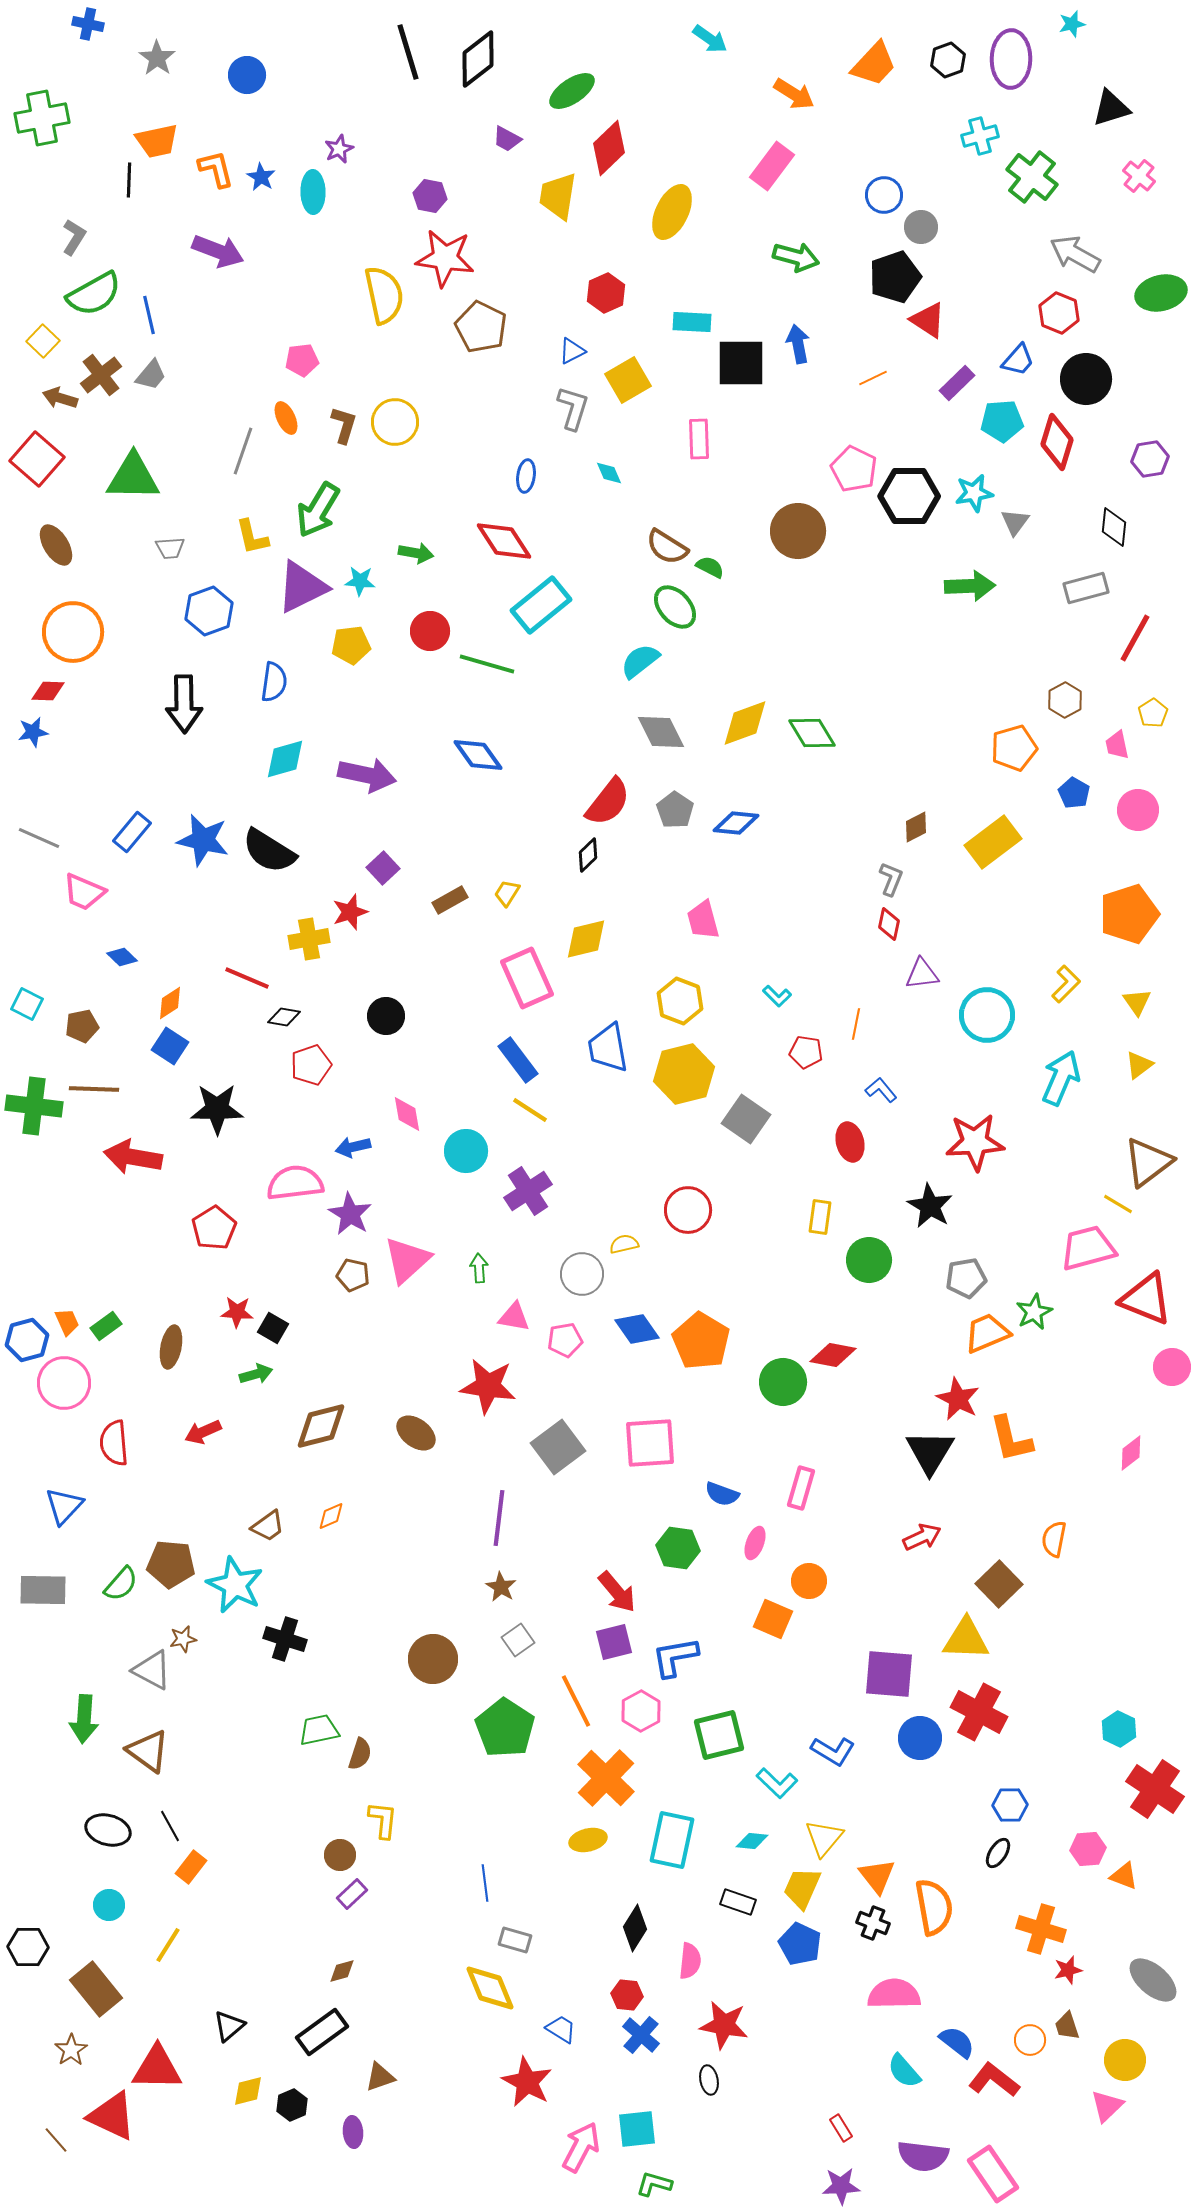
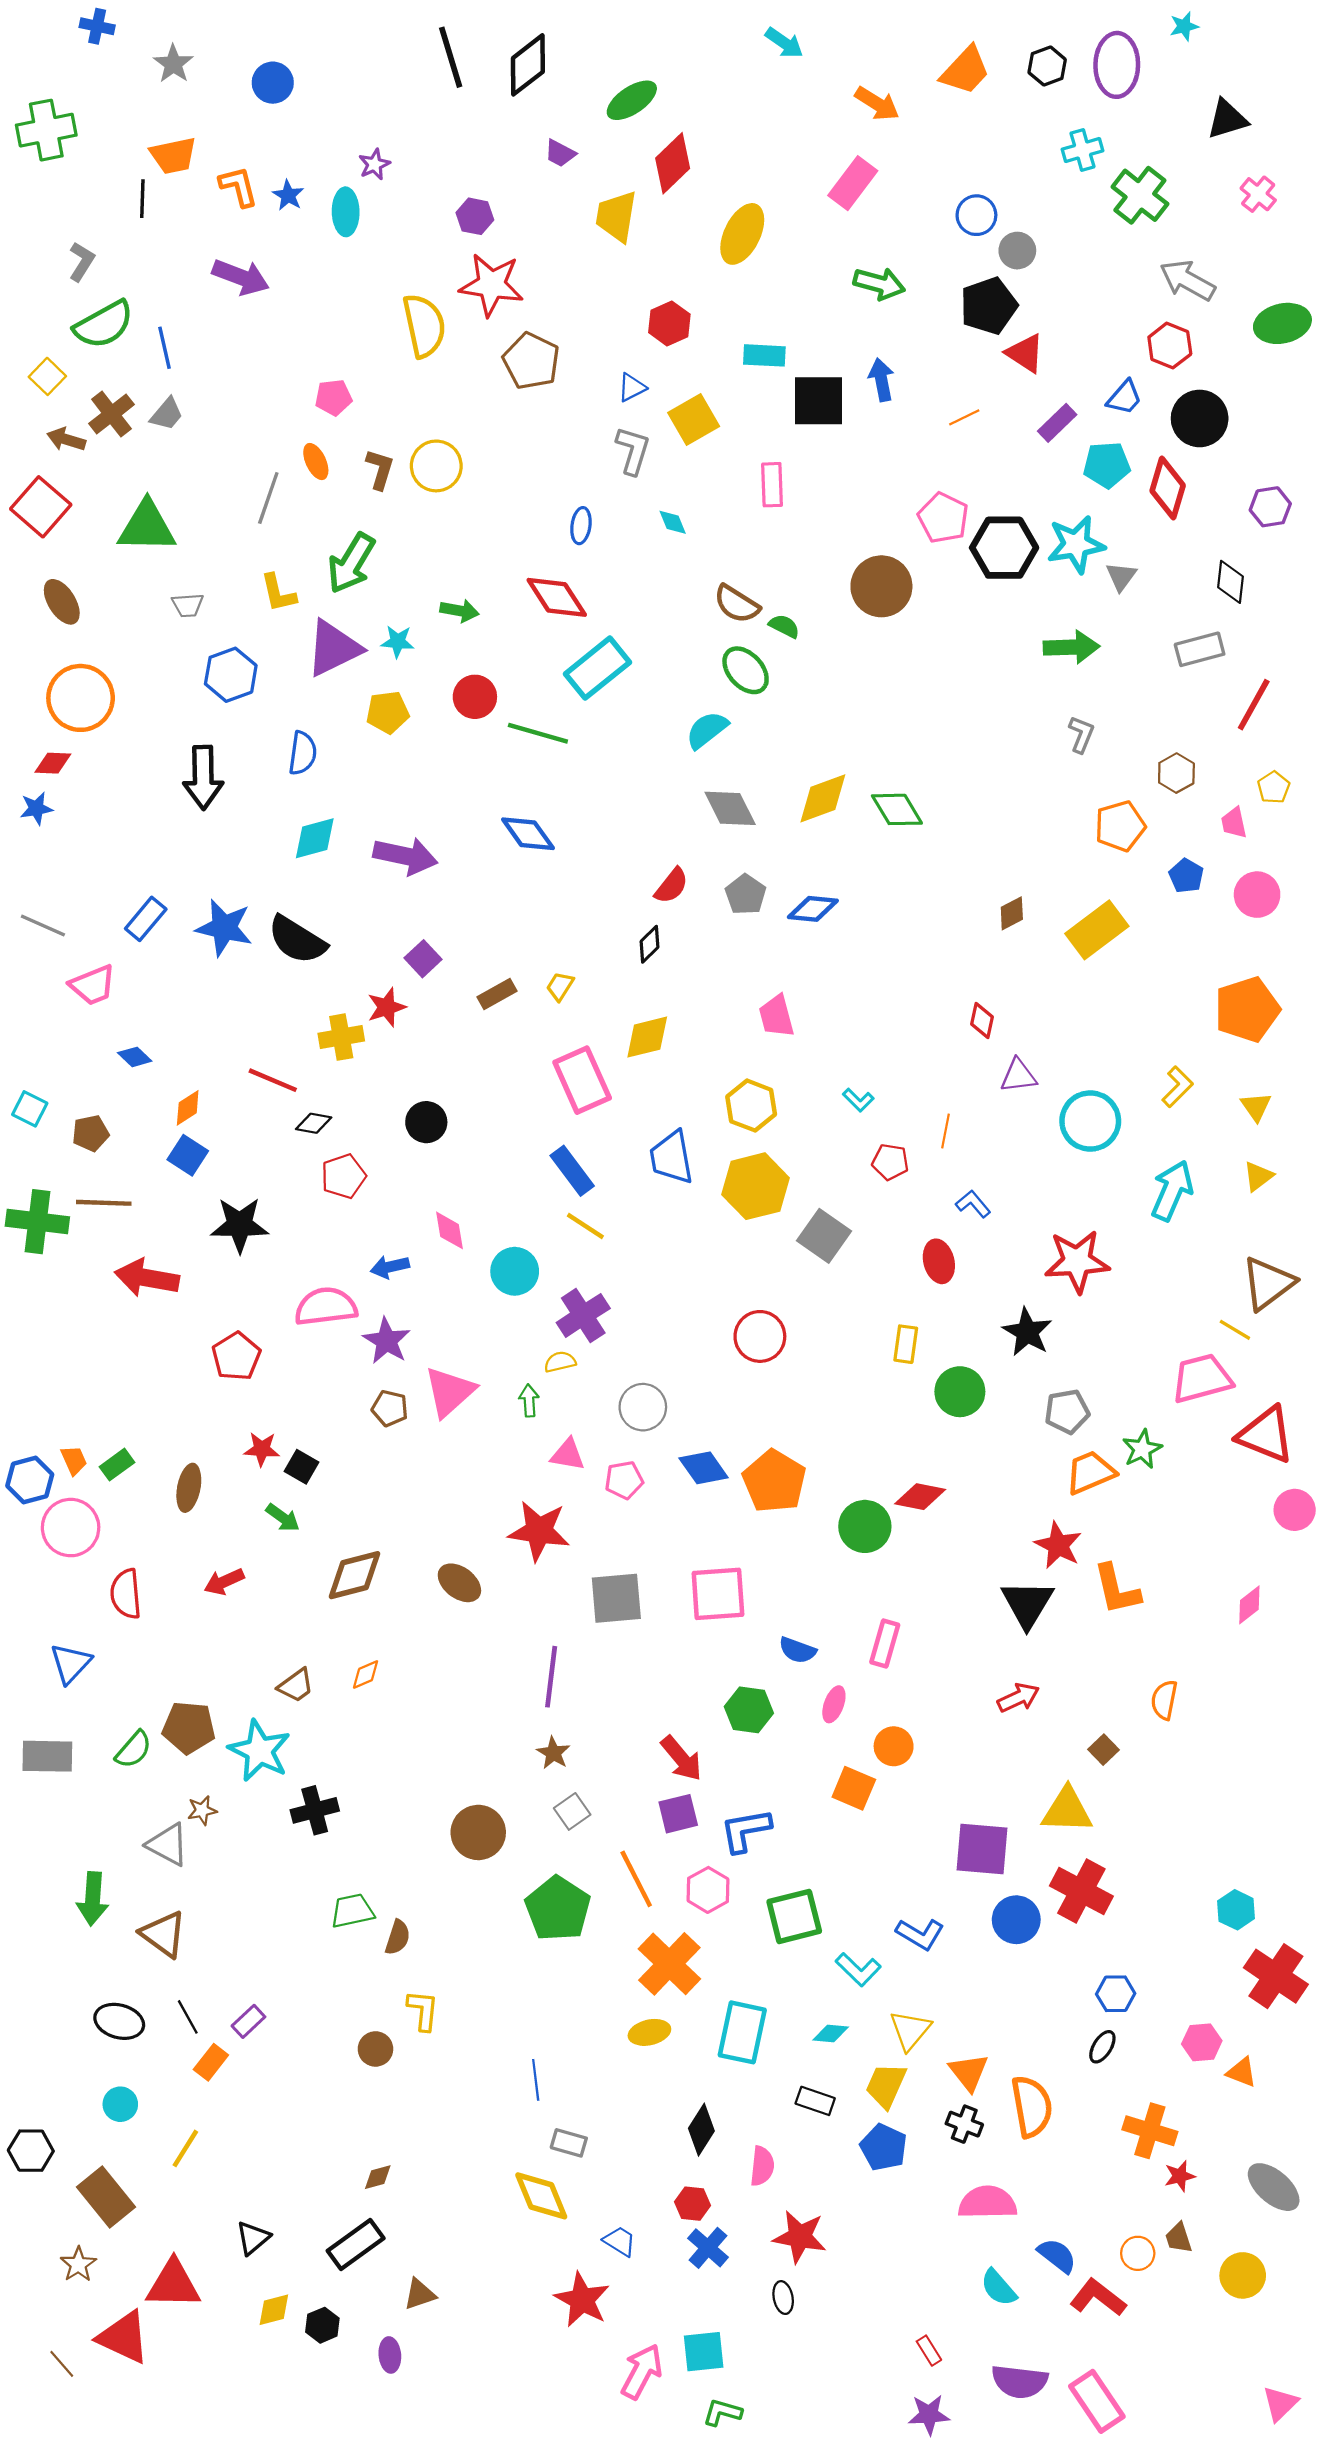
cyan star: (974, 493) -> (1076, 544), size x1.4
red semicircle: (608, 802) -> (672, 886), size x0.7
gray L-shape: (891, 879) -> (1081, 734), moved
pink trapezoid: (84, 892) -> (93, 985), turned -45
yellow semicircle: (624, 1244) -> (560, 1362), moved
green arrow: (256, 1374) -> (283, 1518), turned 52
gray square: (558, 1447) -> (616, 1598), turned 32
brown square: (999, 1584) -> (1103, 1750), size x0.6
black cross: (285, 1639) -> (315, 1810), turned -33
purple rectangle: (352, 1894) -> (248, 2021), moved
pink triangle: (1107, 2106) -> (1280, 2404), moved

